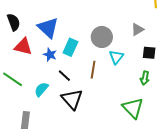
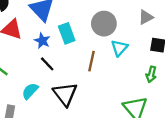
cyan rectangle: (70, 47) -> (67, 33), turned -48
black line: (64, 76) -> (47, 64), moved
cyan semicircle: (41, 89) -> (30, 91), moved

